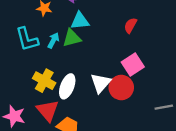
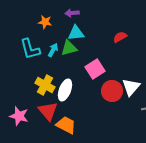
red semicircle: (130, 25) -> (120, 37), turned 32
pink square: (133, 65) -> (95, 69), moved
white triangle: (101, 83) -> (131, 87), moved

